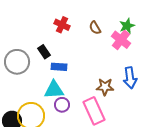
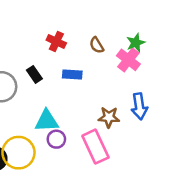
blue rectangle: (59, 67) -> (72, 74), moved

